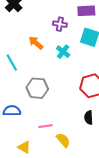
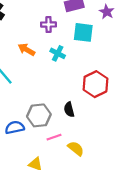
gray hexagon: (37, 88) -> (39, 115), moved
black semicircle: (89, 118) -> (69, 110), moved

